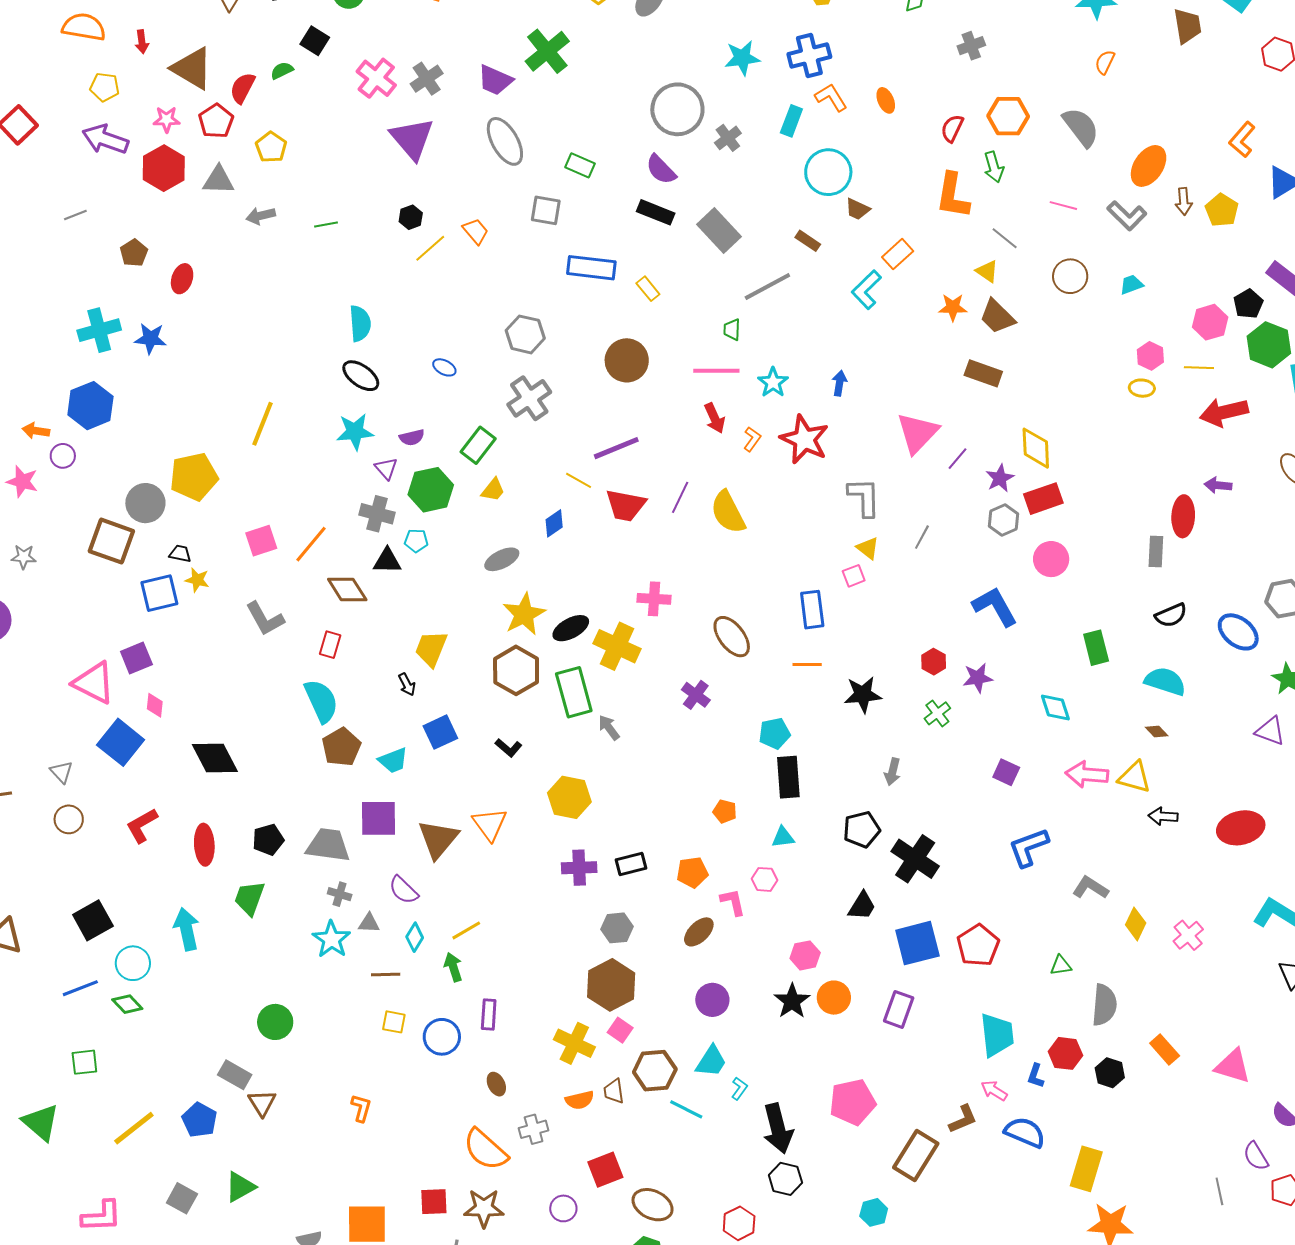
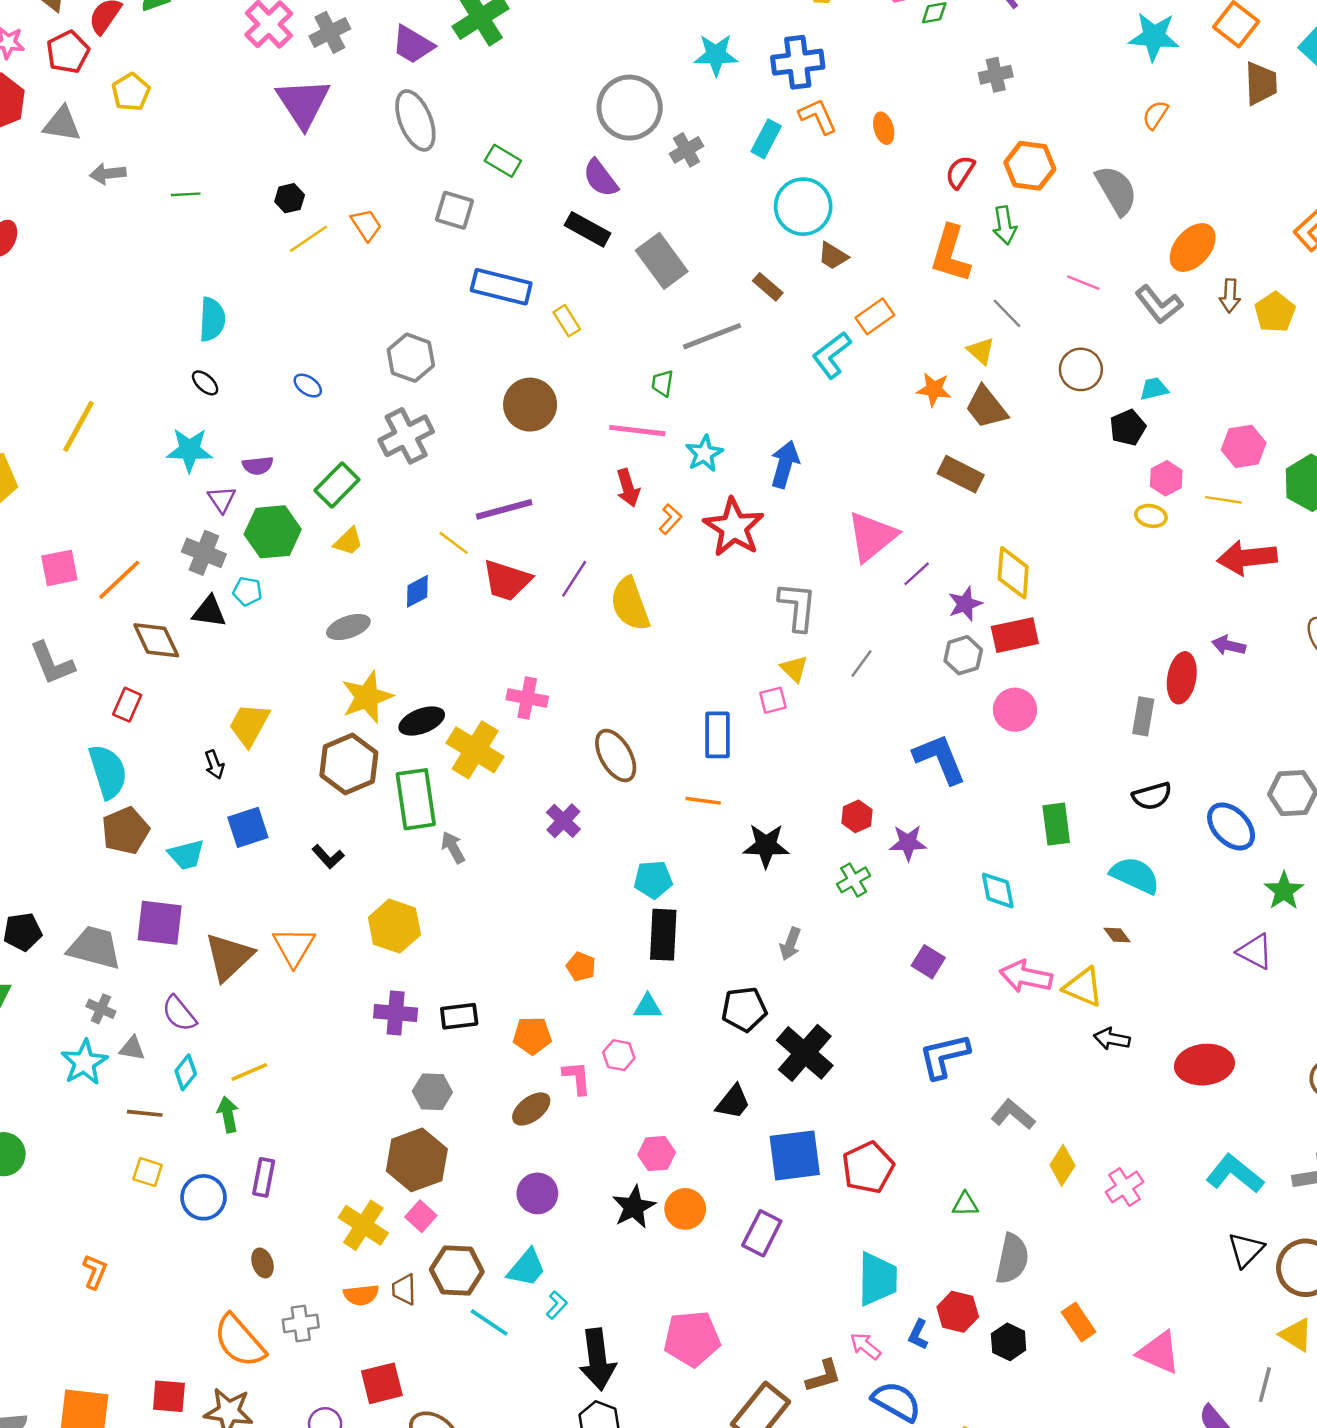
black pentagon: (1248, 304) -> (1128, 428), moved
black ellipse: (361, 376) -> (205, 383), size x0.6
blue arrow: (839, 383) -> (785, 464), size x1.5

